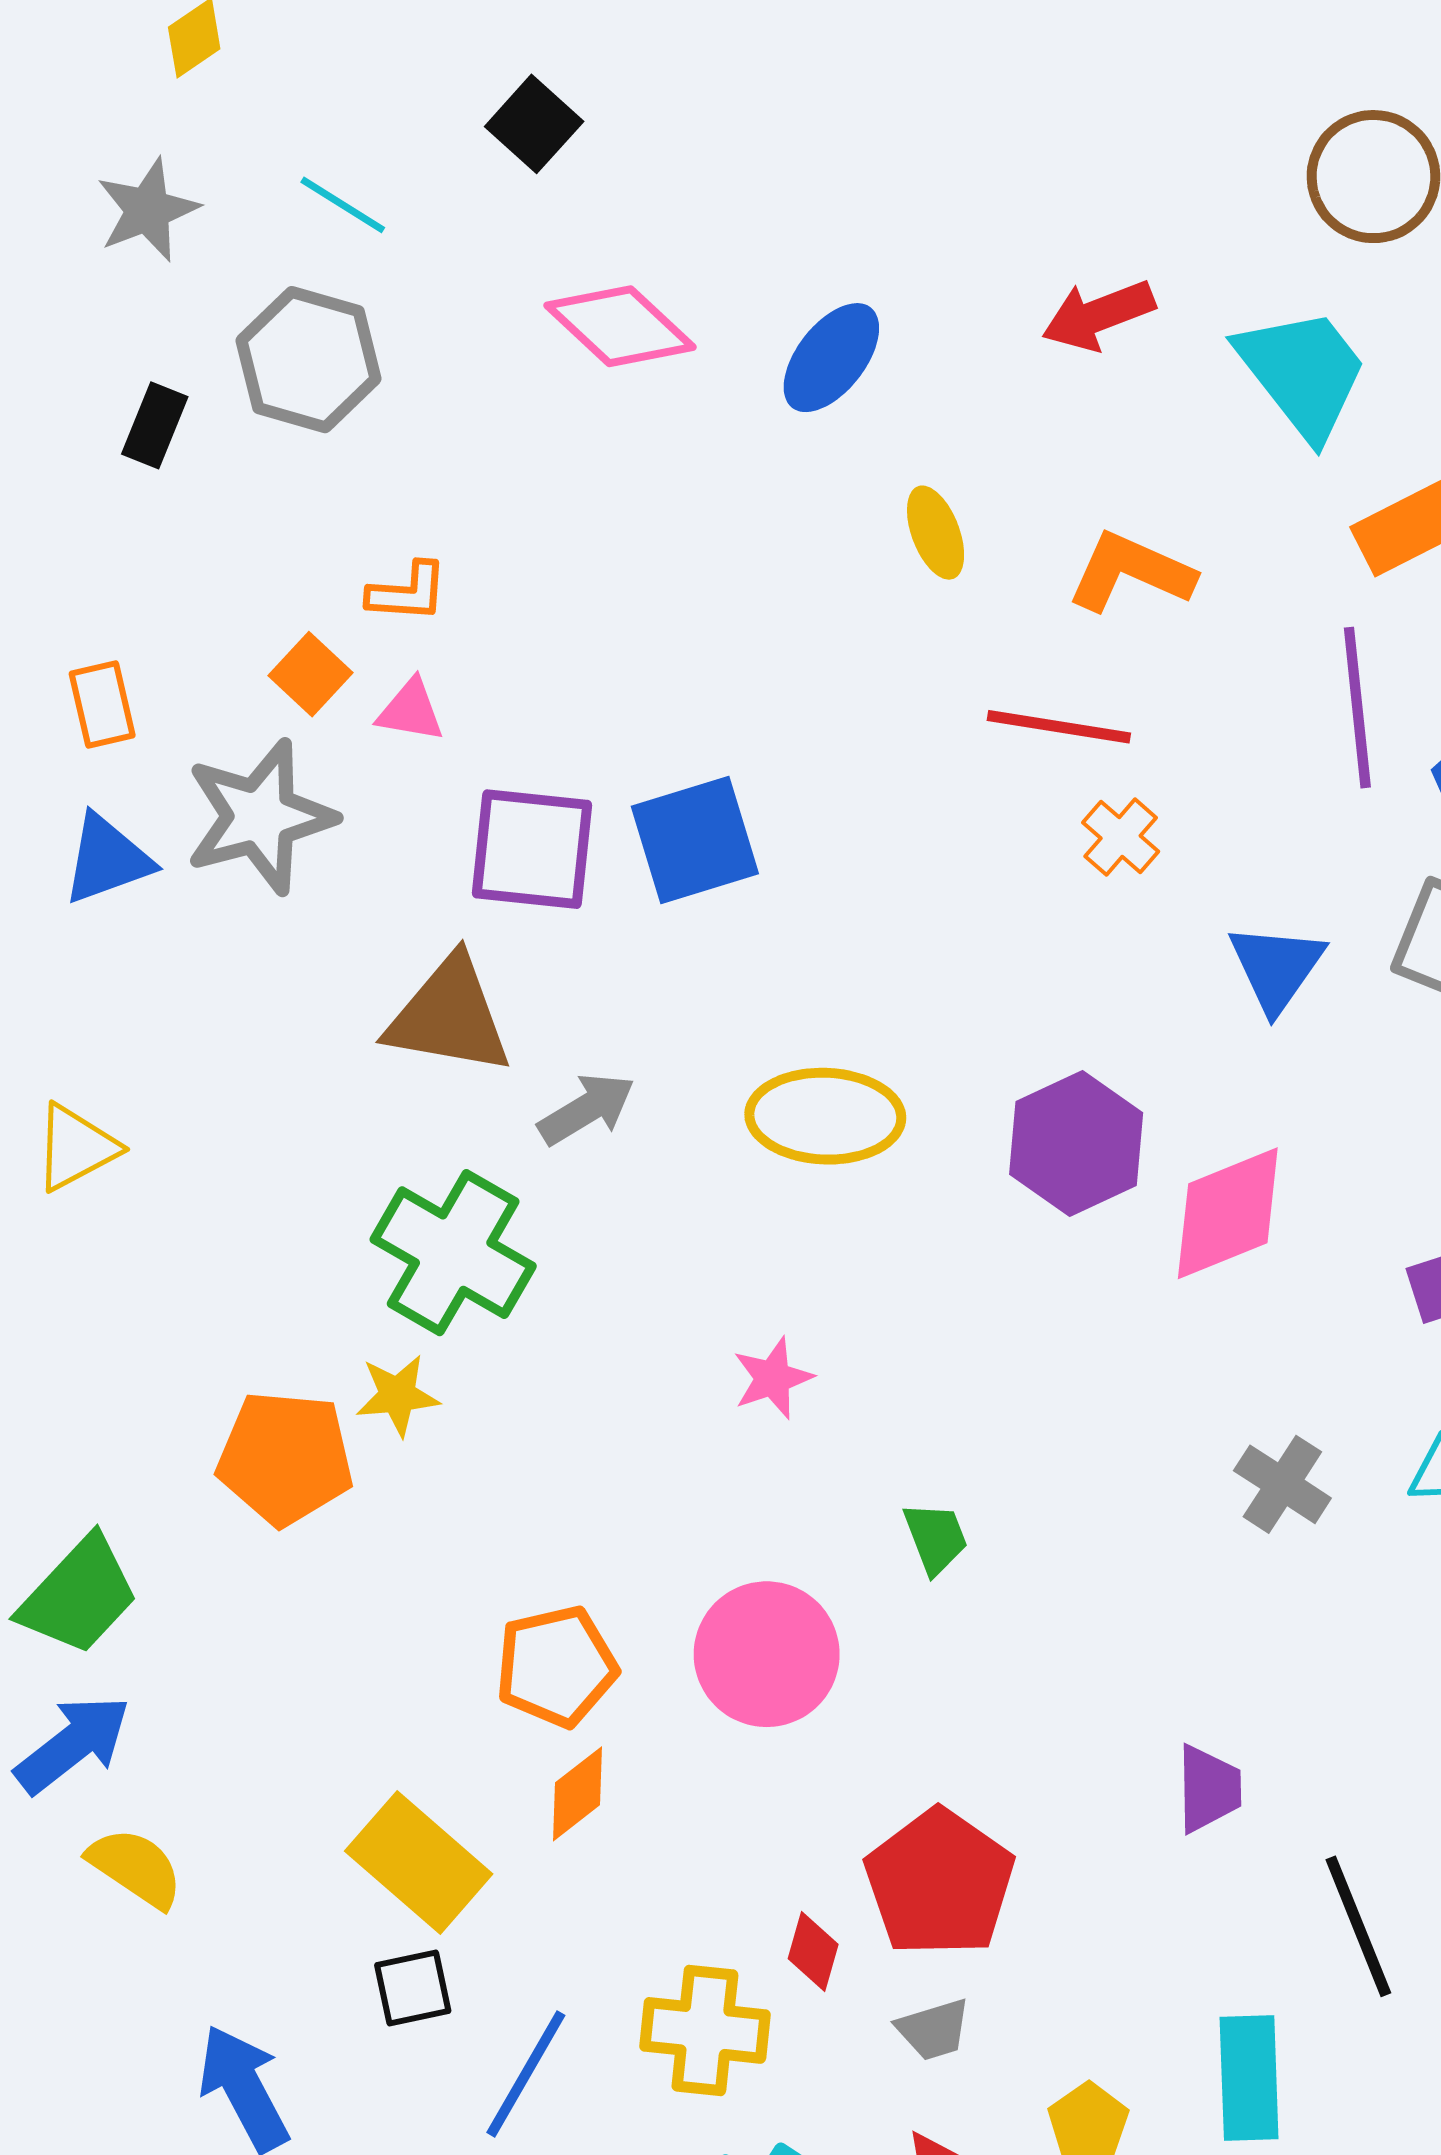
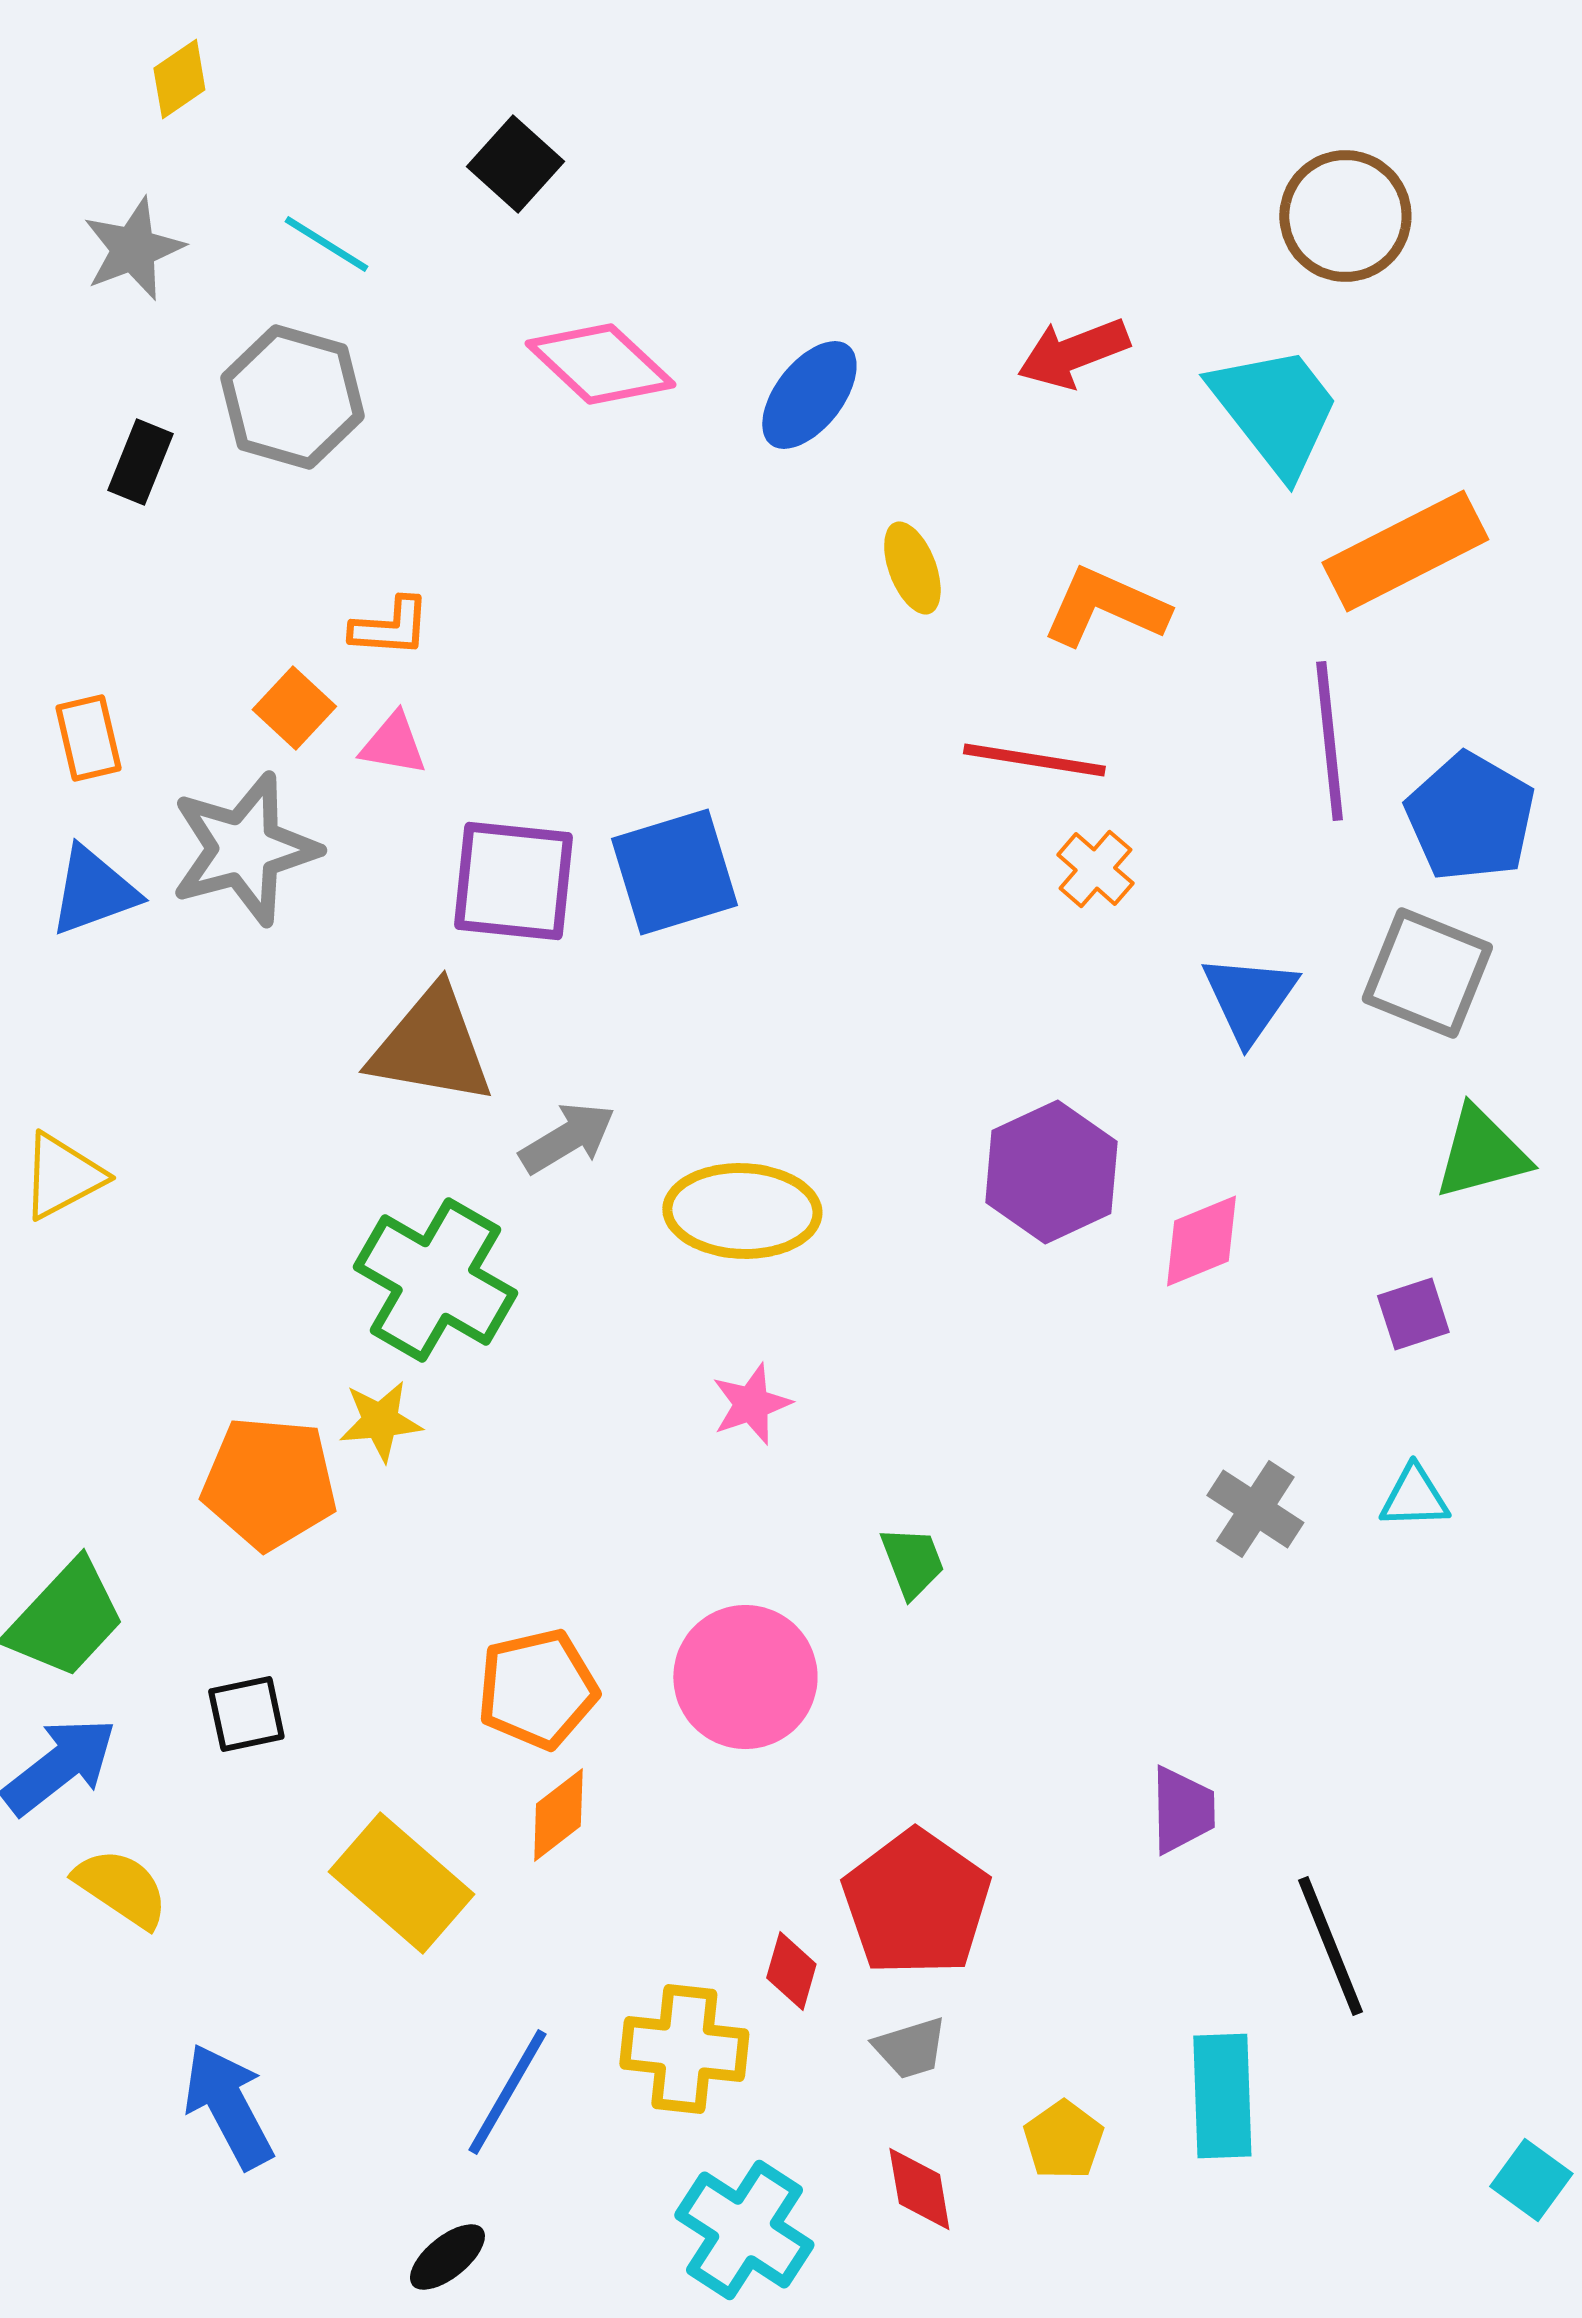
yellow ellipse: (825, 1116) -> (742, 1211), moved
pink diamond: (1228, 1213) -> (1201, 1241), size x0.7
black square: (413, 1988) -> (246, 1714), moved

